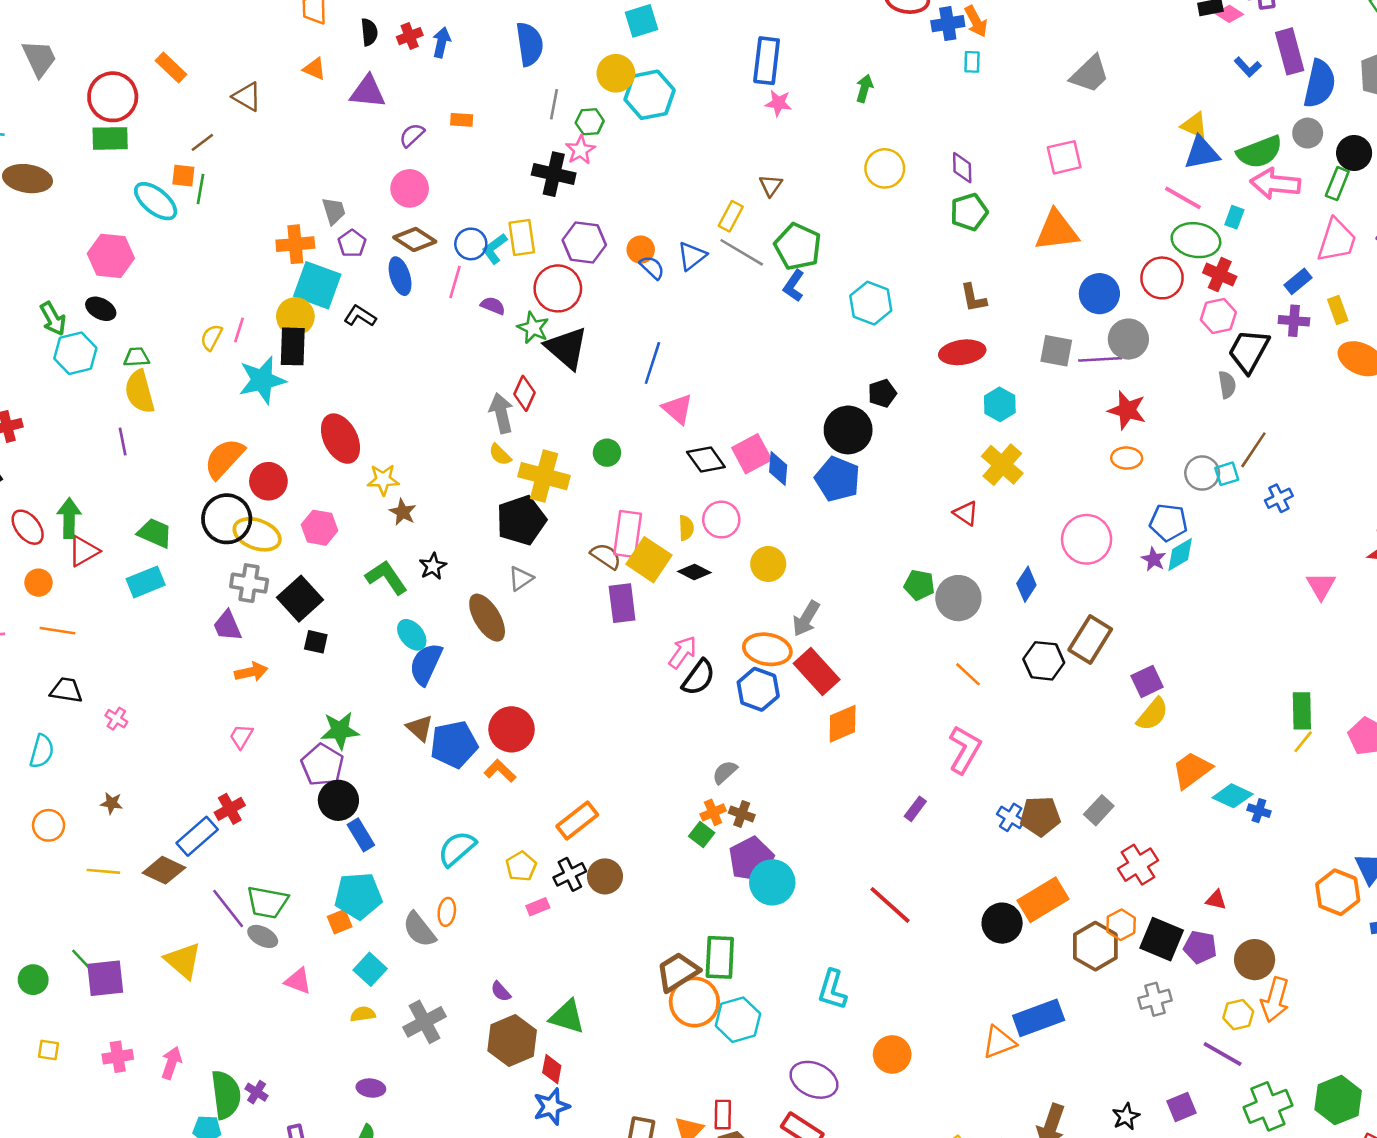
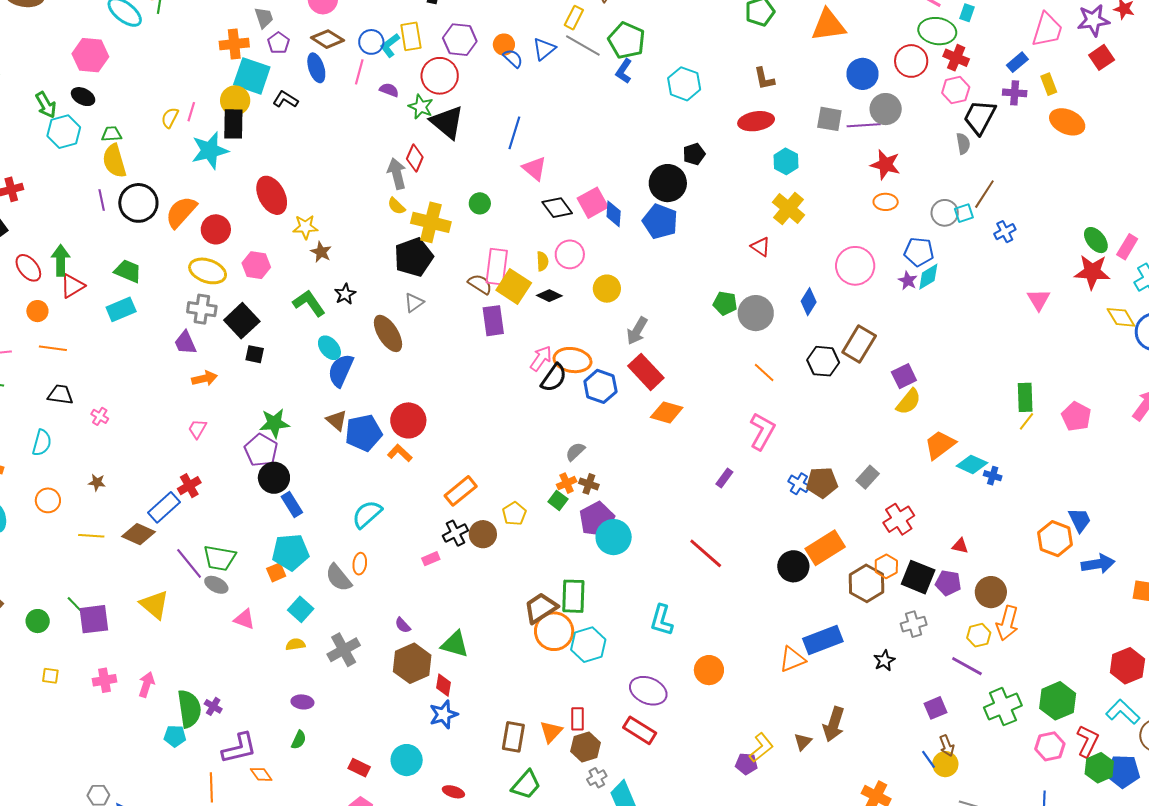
black circle: (227, 519) -> (138, 203), moved
orange ellipse: (767, 649) -> (573, 360), moved
orange diamond: (843, 724) -> (667, 412), turned 40
yellow pentagon: (521, 866) -> (514, 514), moved
black star: (1126, 1117) -> (884, 661), moved

